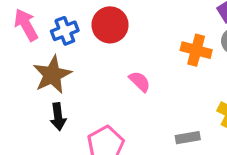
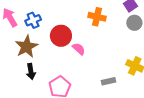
red circle: (110, 25) -> (61, 36), moved
orange cross: (196, 50) -> (97, 17), moved

